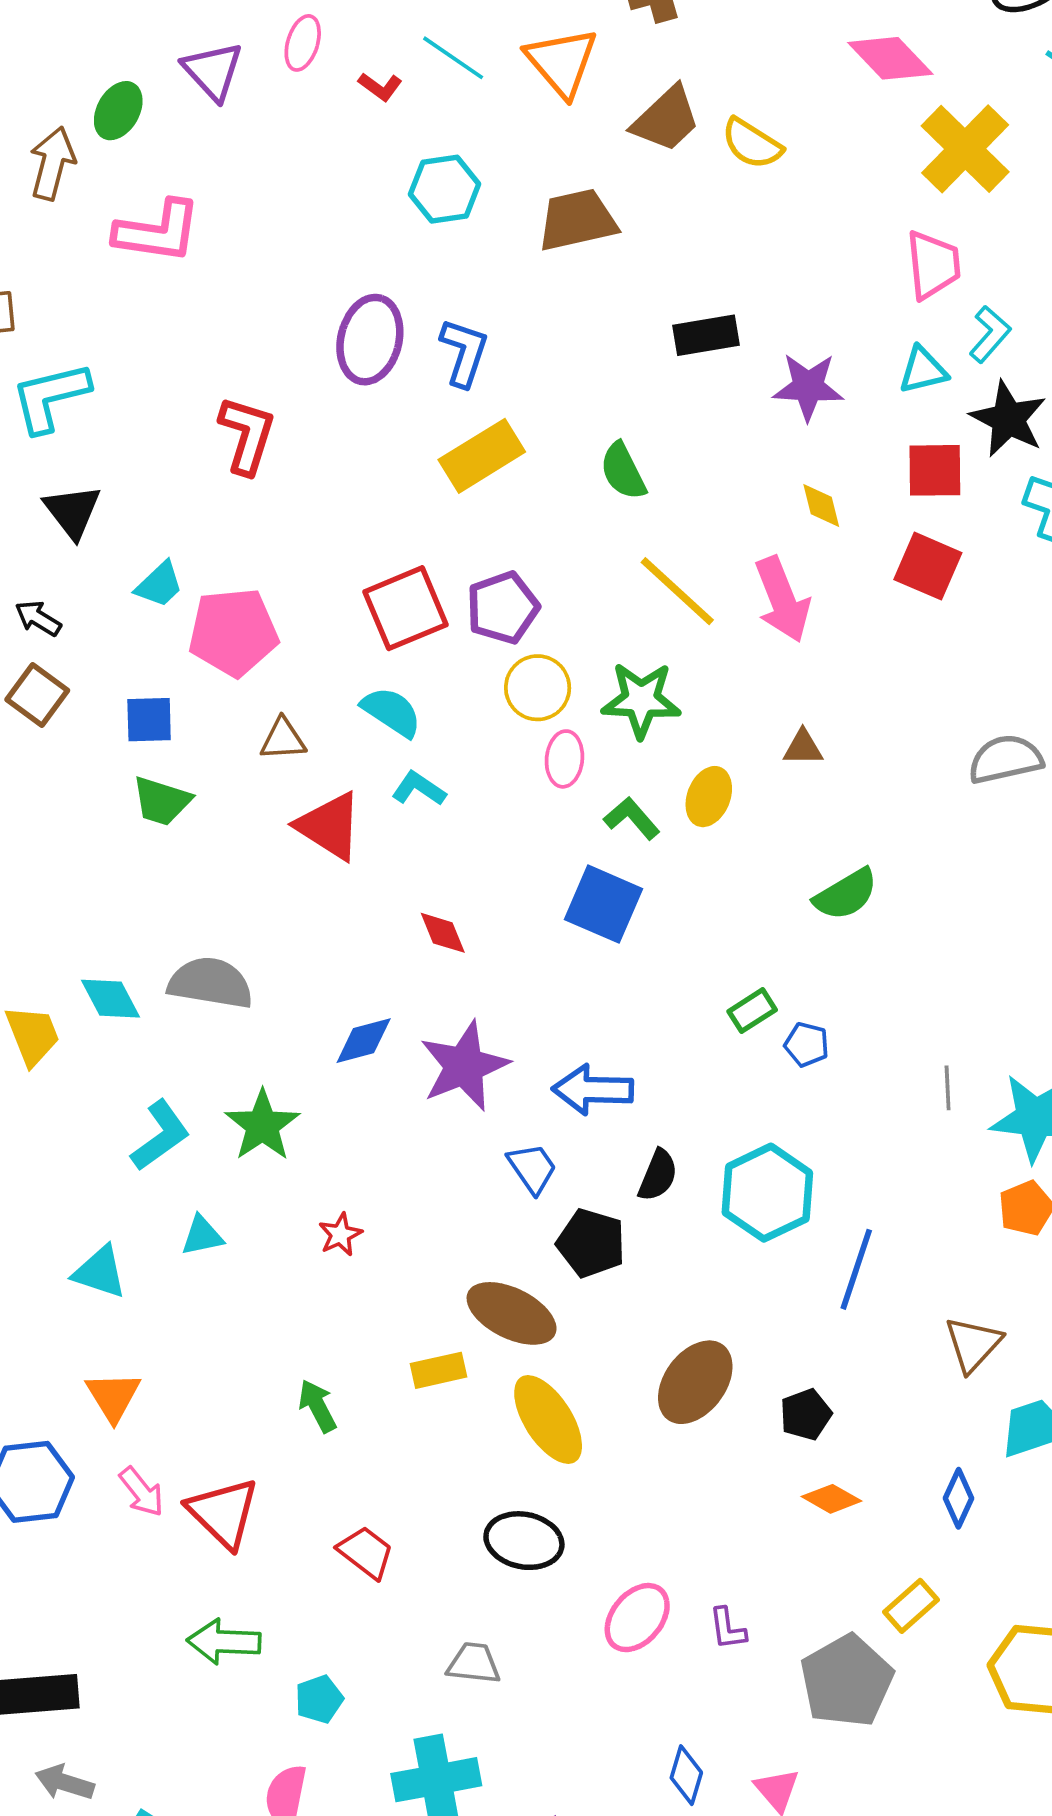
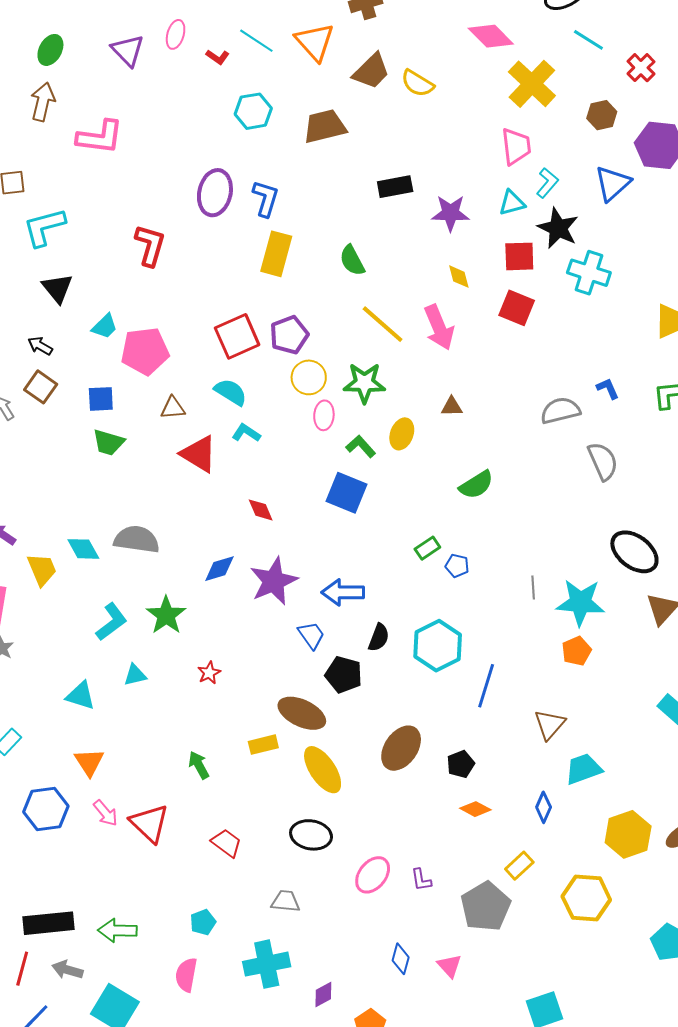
green ellipse: (118, 111) -> (50, 50), moved
yellow rectangle: (482, 456) -> (276, 254), turned -42
green arrow: (224, 1642) -> (117, 930), moved

